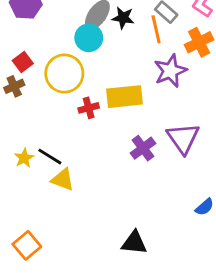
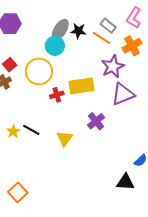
orange line: (156, 29) -> (102, 38), turned -42
purple triangle: (183, 138) -> (123, 94), moved, turned 45
yellow triangle: (63, 180) -> (65, 139), moved, turned 48
black triangle: (134, 243) -> (125, 182), moved

